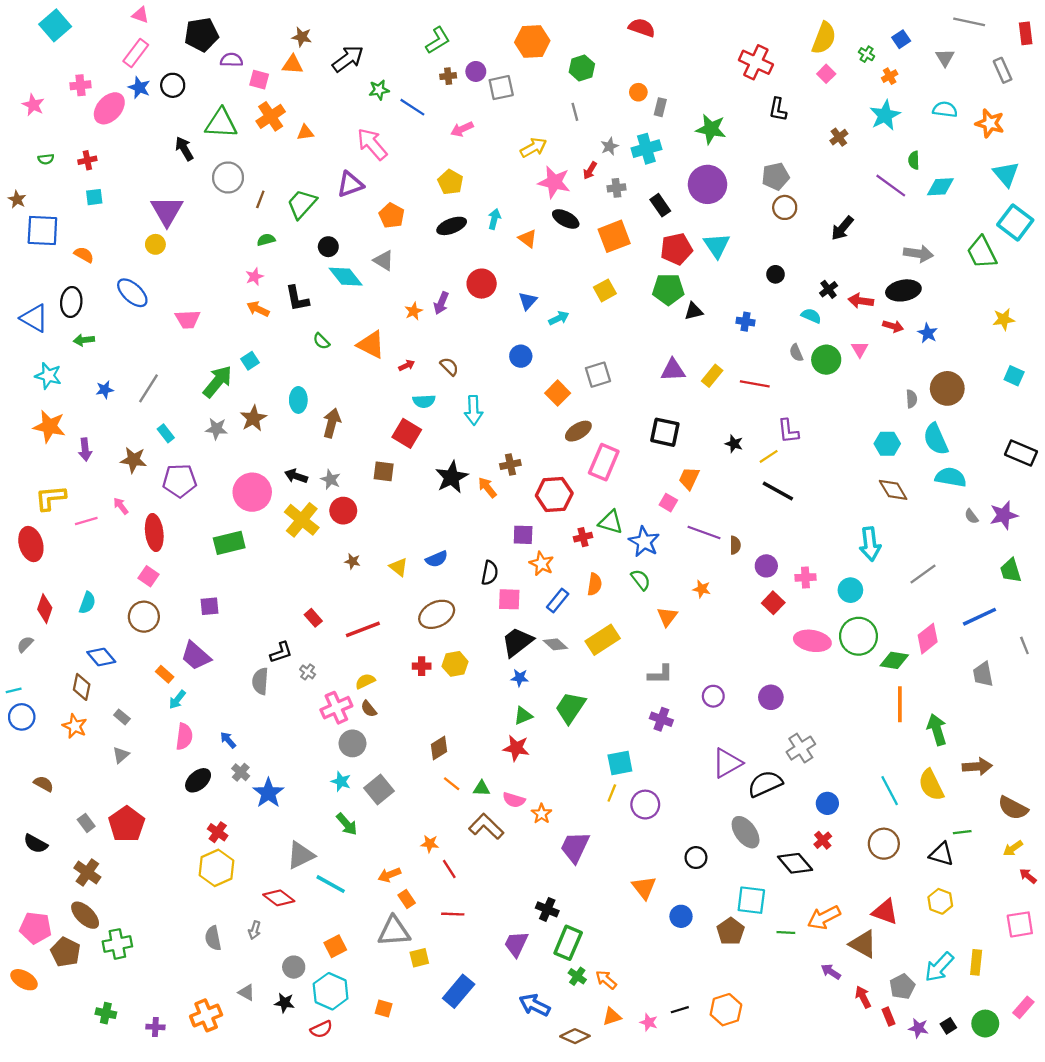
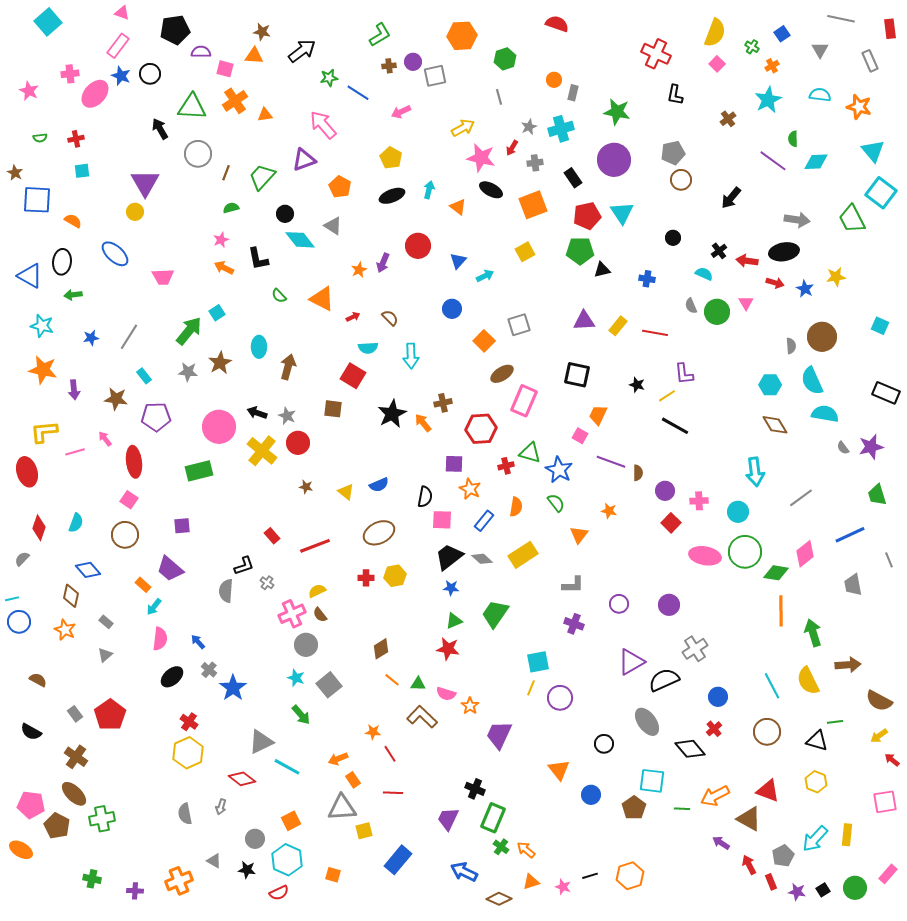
yellow star: (1004, 319) -> (836, 277), moved

